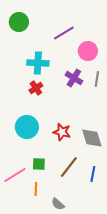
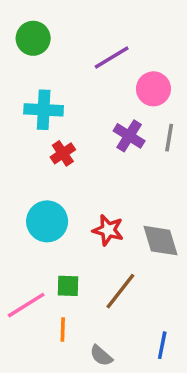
cyan cross: (38, 63) -> (44, 110), moved
blue line: (93, 174) -> (162, 345), moved

